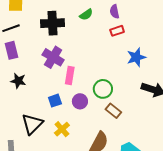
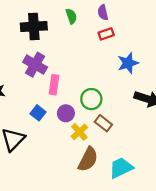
green semicircle: (86, 15) -> (71, 16), turned -72
blue square: (55, 101) -> (38, 113), turned -32
yellow cross: (62, 129) -> (79, 132), moved

